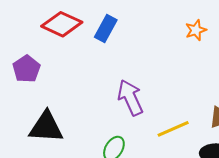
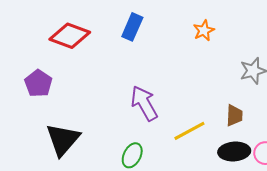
blue rectangle: (106, 29) -> (132, 27), moved
black triangle: (46, 127) -> (63, 140), turned -48

